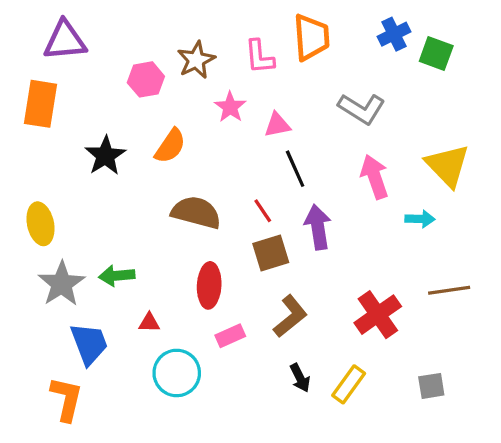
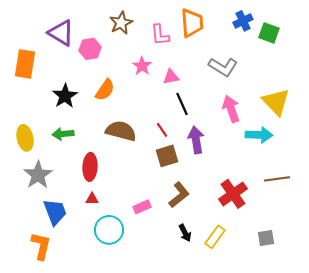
purple triangle: (65, 41) -> (61, 33), moved, turned 36
brown star: (196, 60) -> (121, 23), moved
cyan arrow: (420, 219) -> (259, 135), size x1.5
green arrow: (117, 276) -> (63, 134), moved
red ellipse: (209, 285) -> (90, 167), moved

